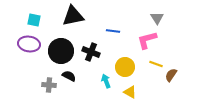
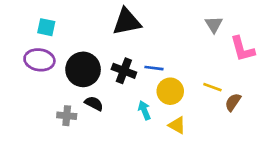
black triangle: (73, 16) -> (127, 22), moved
blue line: (113, 31) -> (154, 68), moved
pink L-shape: (147, 40) -> (242, 49), moved, turned -90

